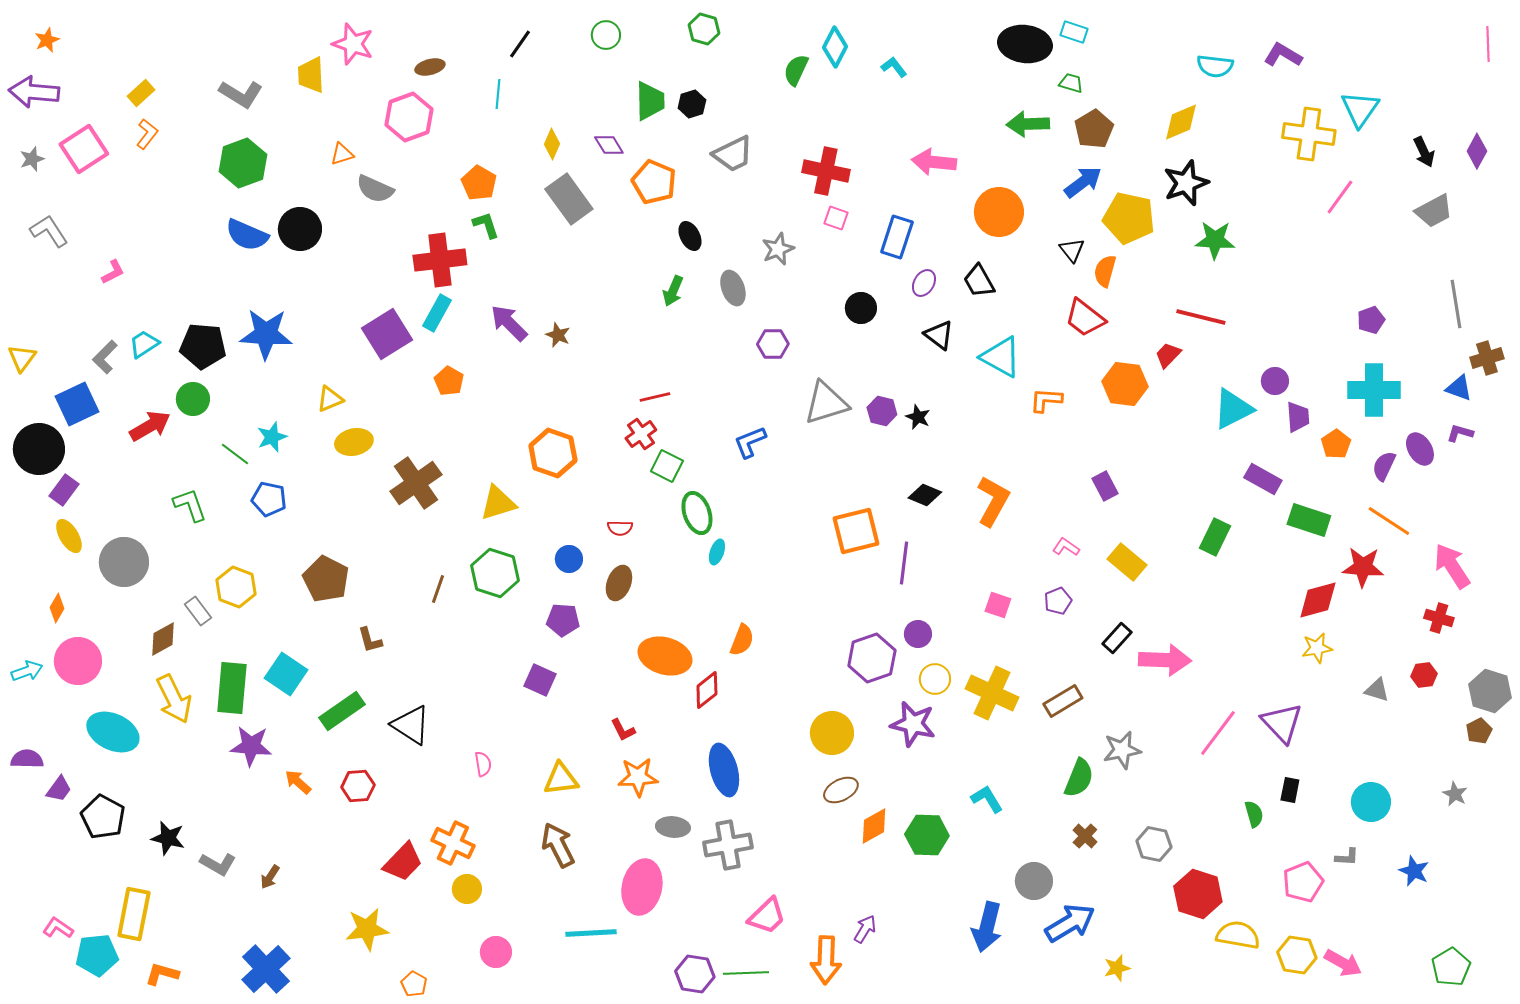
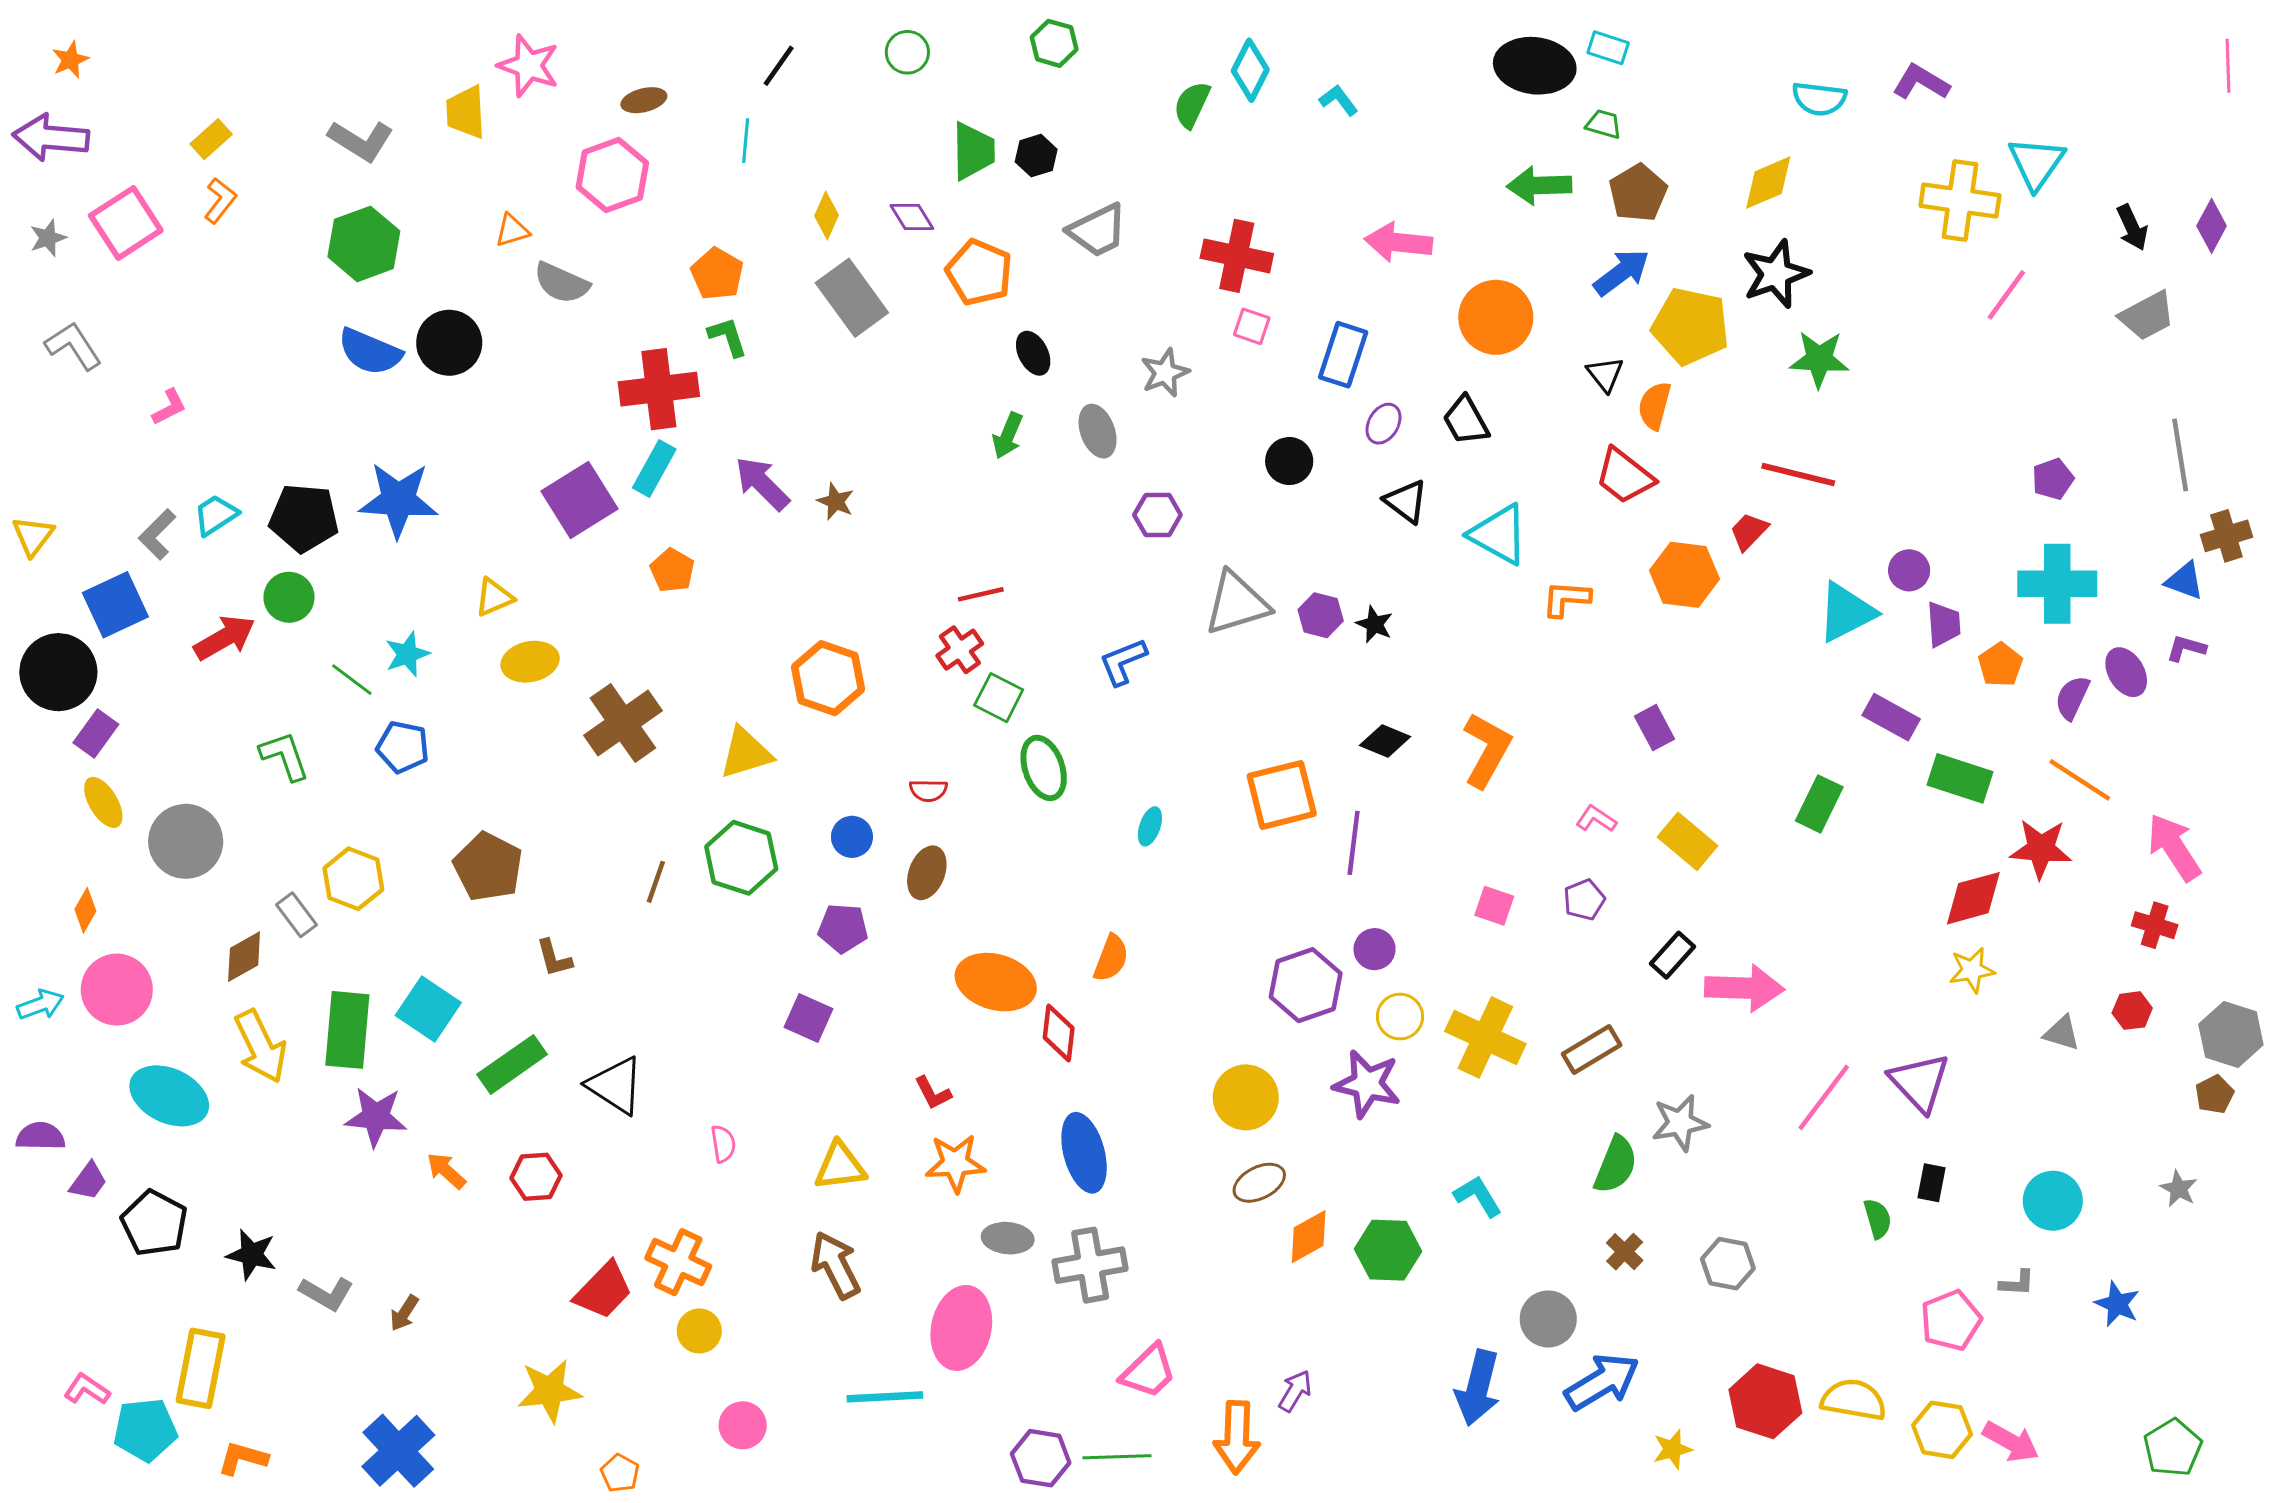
cyan ellipse: (717, 552) -> (1150, 826), moved
red diamond: (707, 690) -> (1059, 1033), turned -45
red hexagon: (1198, 894) -> (1765, 1401), moved

